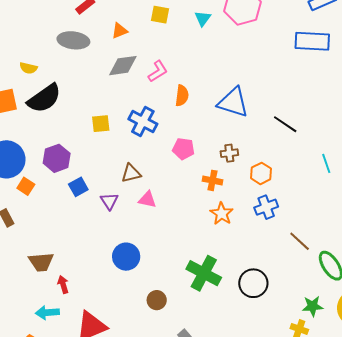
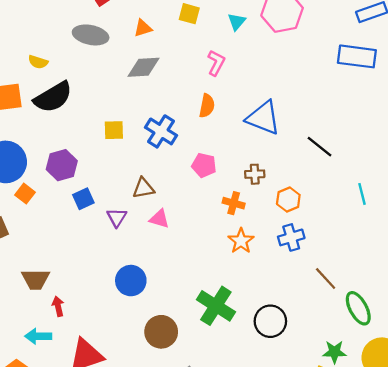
pink L-shape: (158, 71) -> (216, 63), moved, turned -35
brown circle: (157, 300) -> (161, 332), size x1.5

